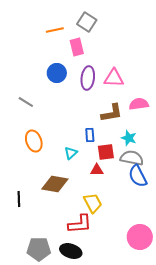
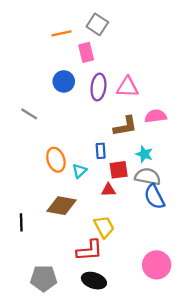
orange ellipse: (34, 141) -> (56, 160), moved
black ellipse: (71, 251) -> (94, 281), moved

